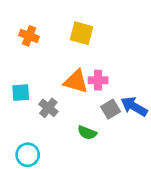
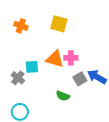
cyan square: (21, 93) -> (32, 67), moved
gray cross: (48, 108) -> (18, 78), moved

